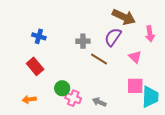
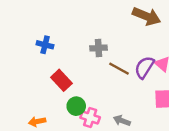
purple semicircle: (113, 37) -> (144, 67), moved
red rectangle: (35, 66) -> (61, 80), moved

